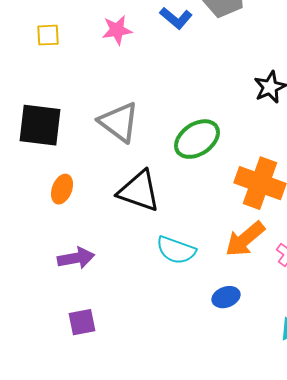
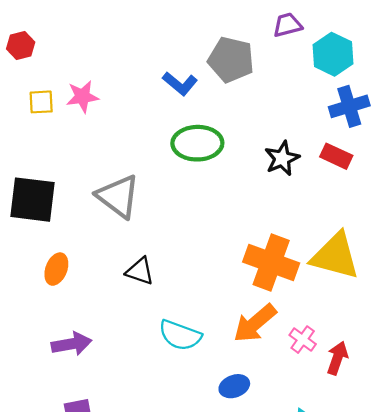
pink star: (117, 30) -> (82, 97), moved
green ellipse: (197, 139) -> (197, 143), moved, turned 33
black triangle: (139, 191) -> (140, 271), size x0.6

